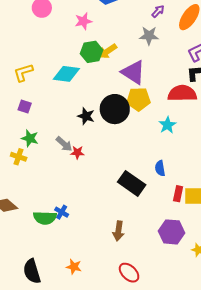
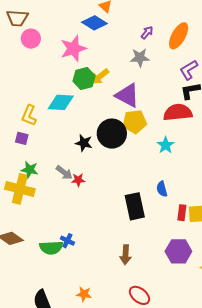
pink star: (83, 21) -> (73, 49), size x1.5
yellow L-shape: (23, 73) -> (29, 115), moved, turned -45
yellow cross: (19, 157) -> (20, 189), size x1.8
black rectangle: (132, 183) -> (135, 206), turned 48

